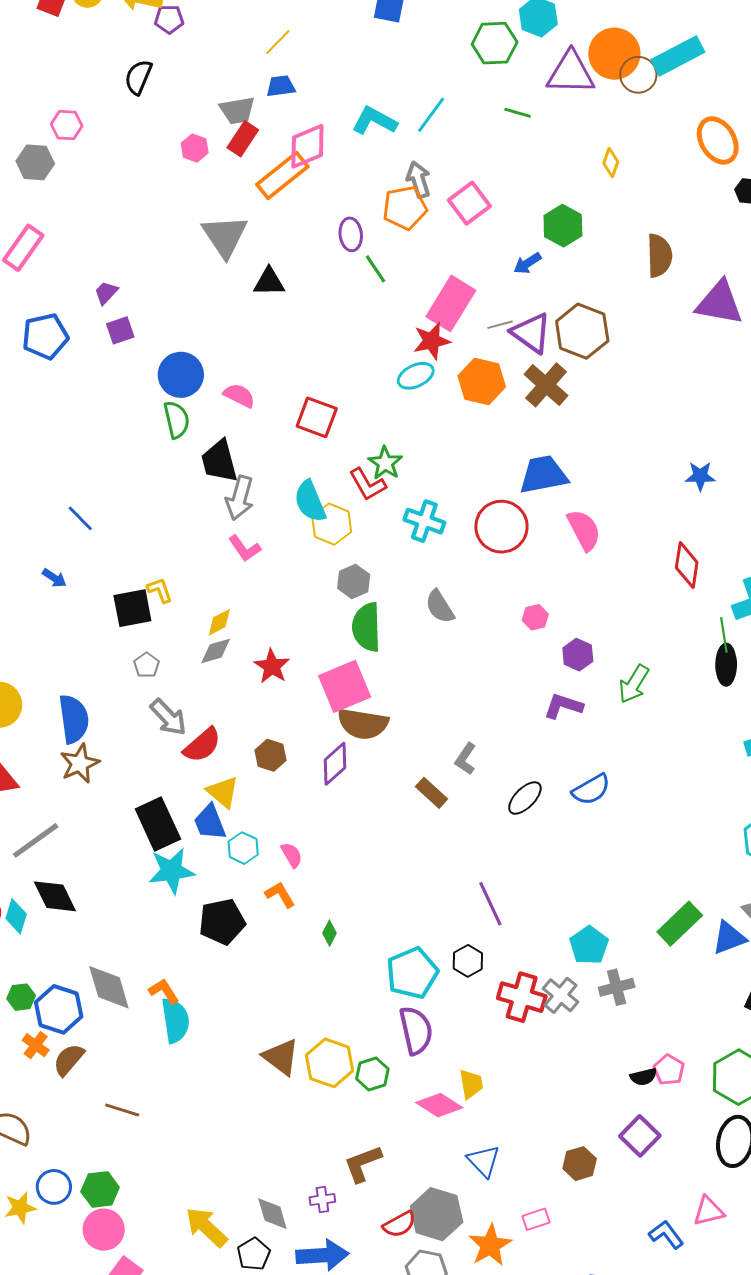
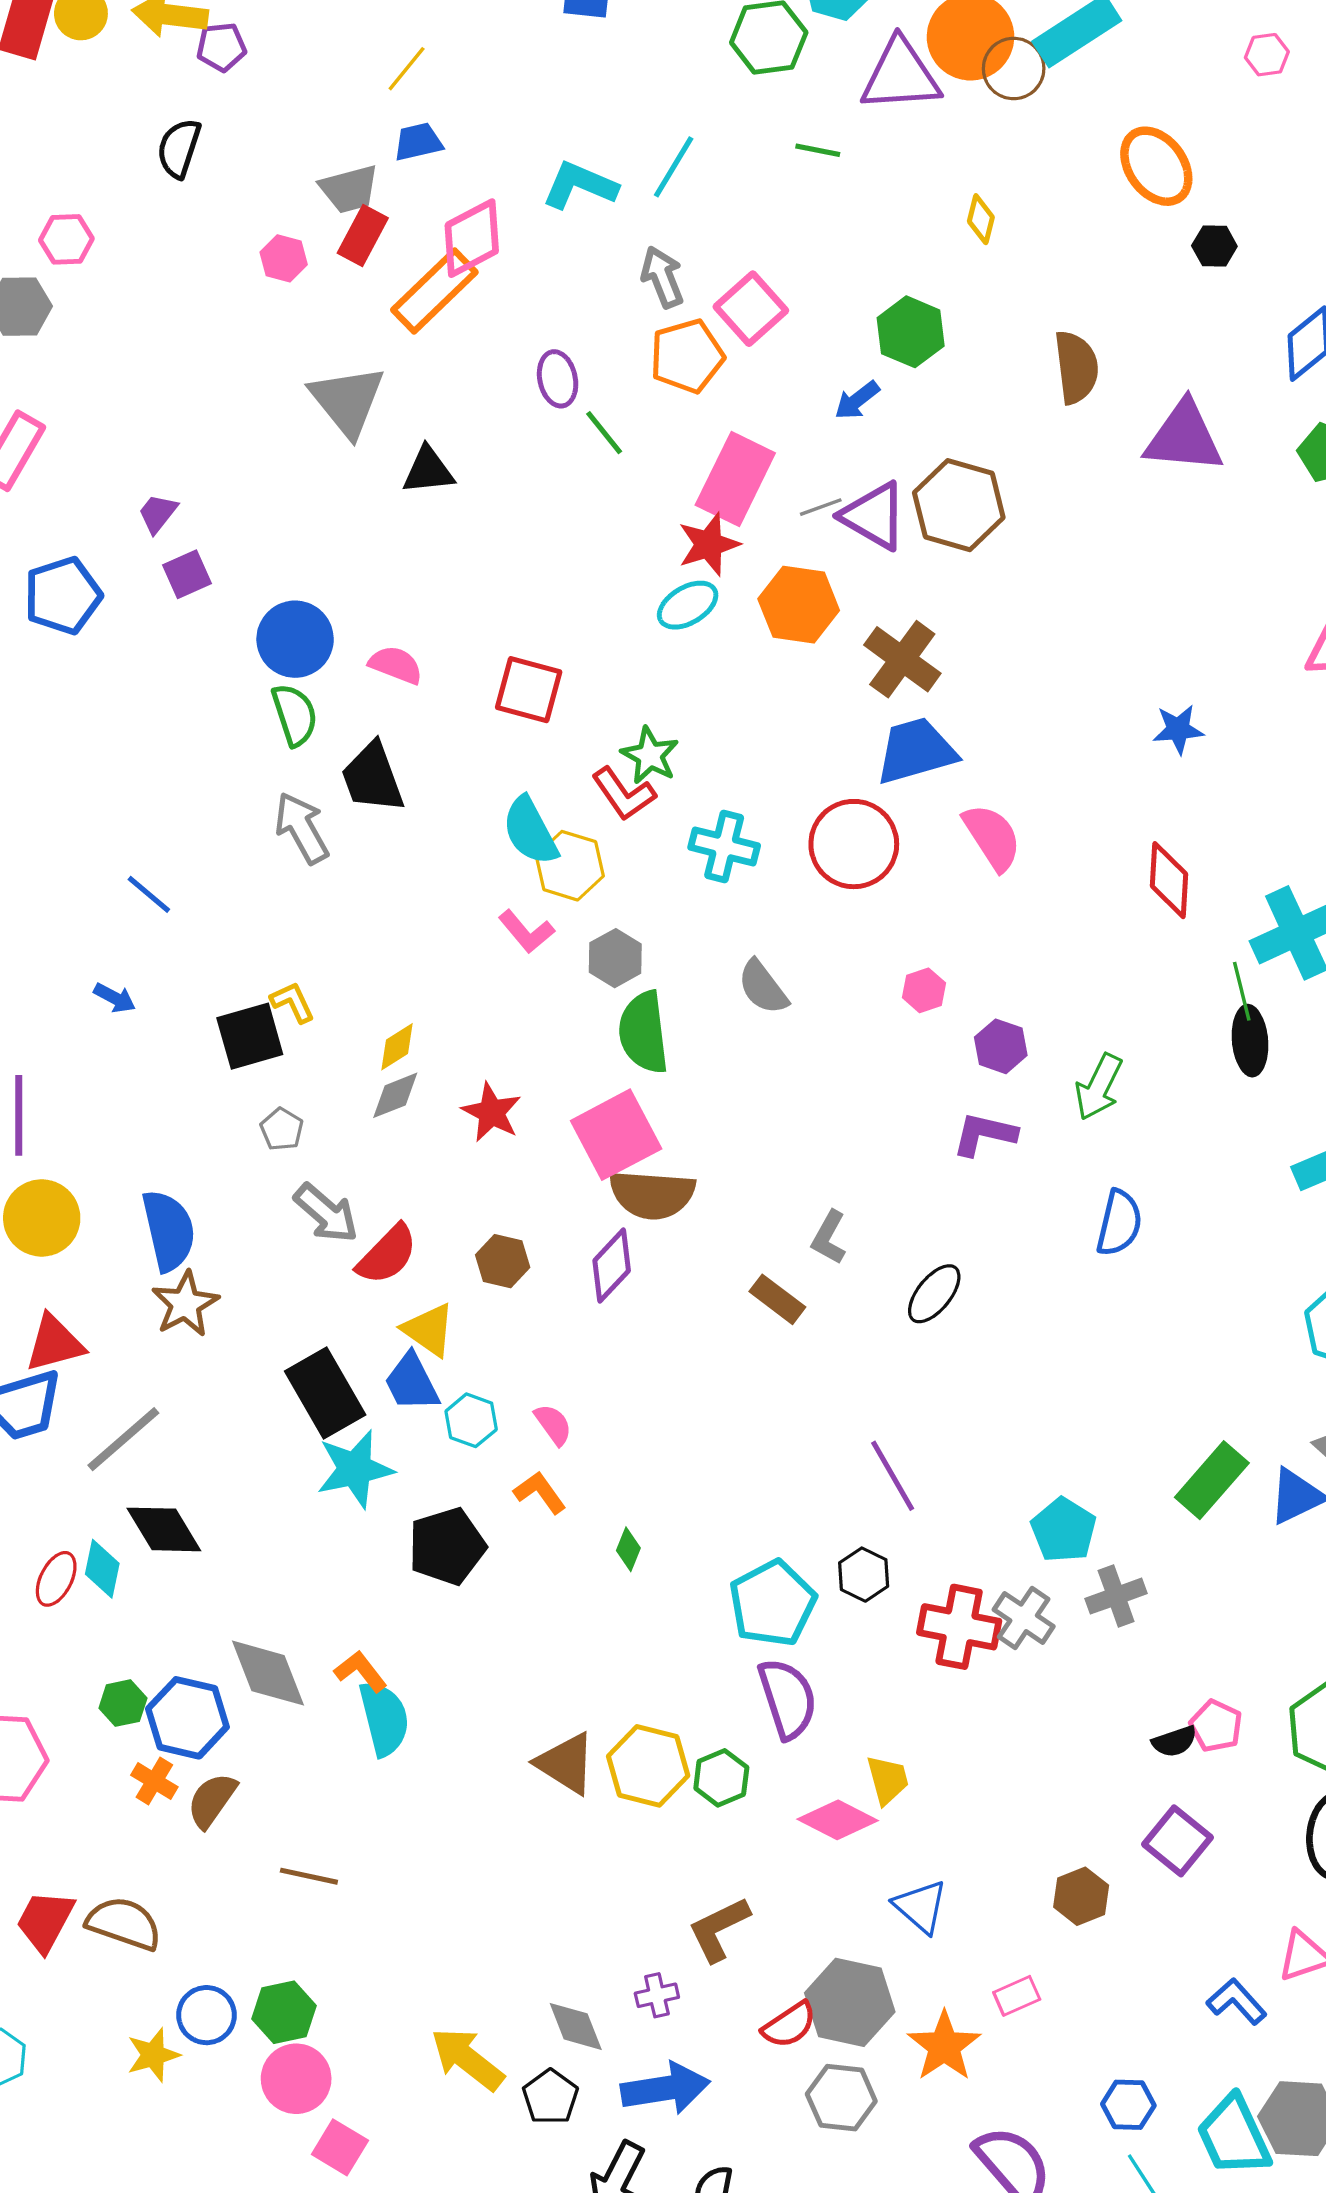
orange pentagon: (405, 208) -> (687, 356), moved
brown cross: (546, 385) -> (902, 659), moved
gray arrow: (240, 498) -> (302, 828), moved, turned 141
pink L-shape: (245, 548) -> (526, 932), moved
blue semicircle: (591, 790) -> (1119, 1223), moved, turned -42

